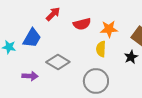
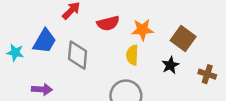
gray diamond: (58, 62) -> (78, 55), moved, turned 65

